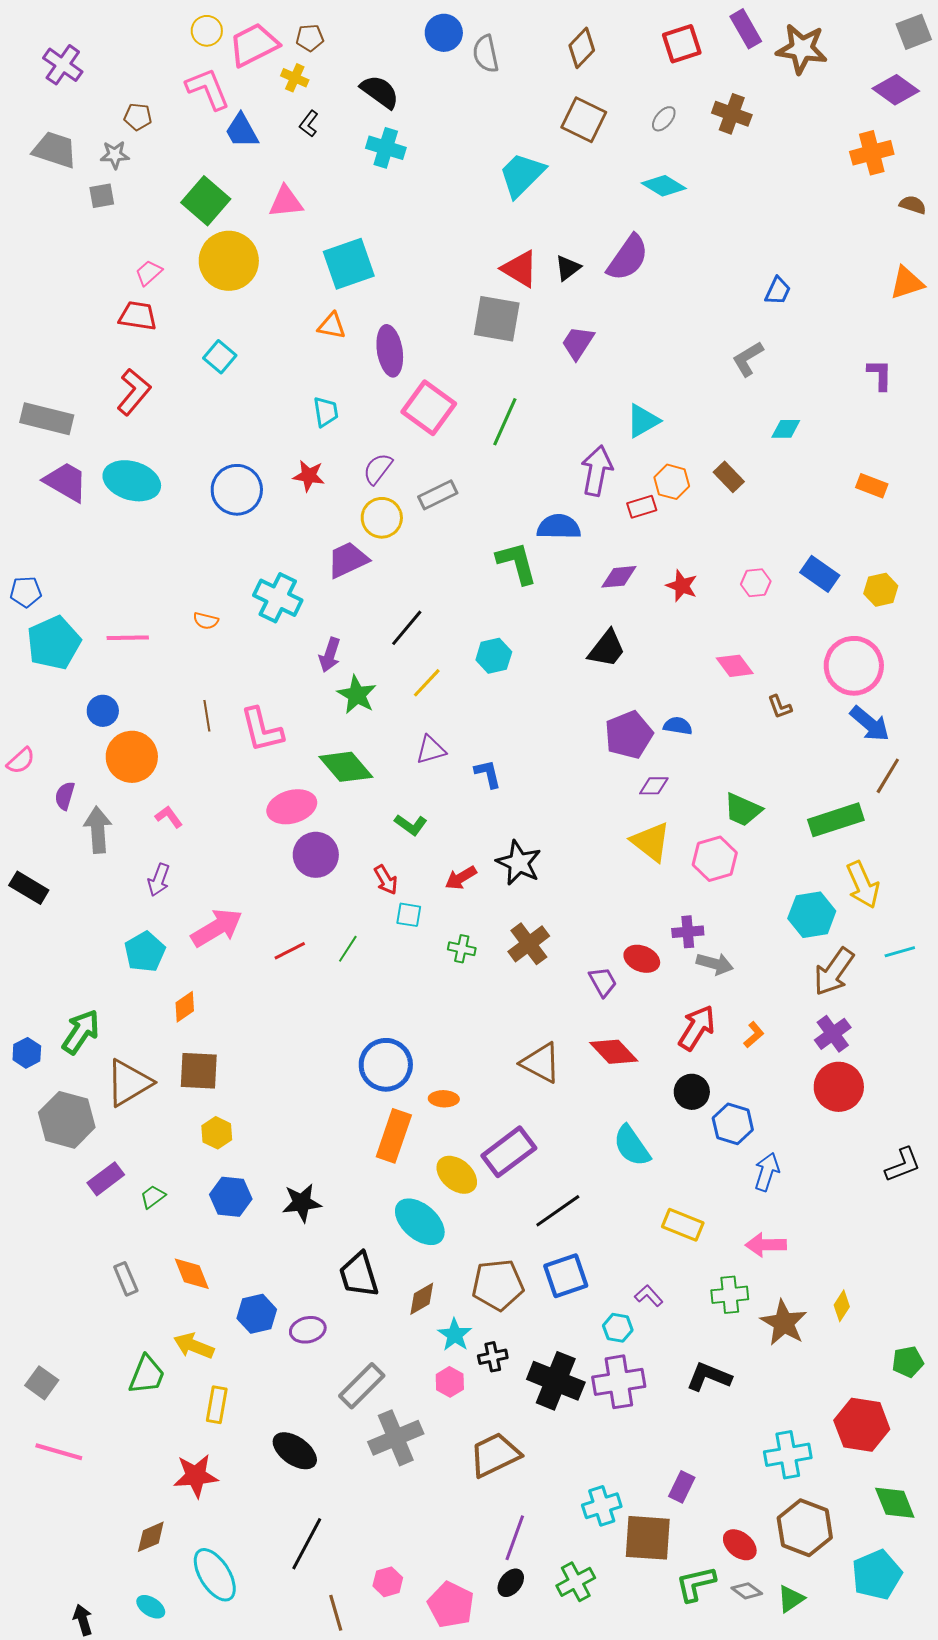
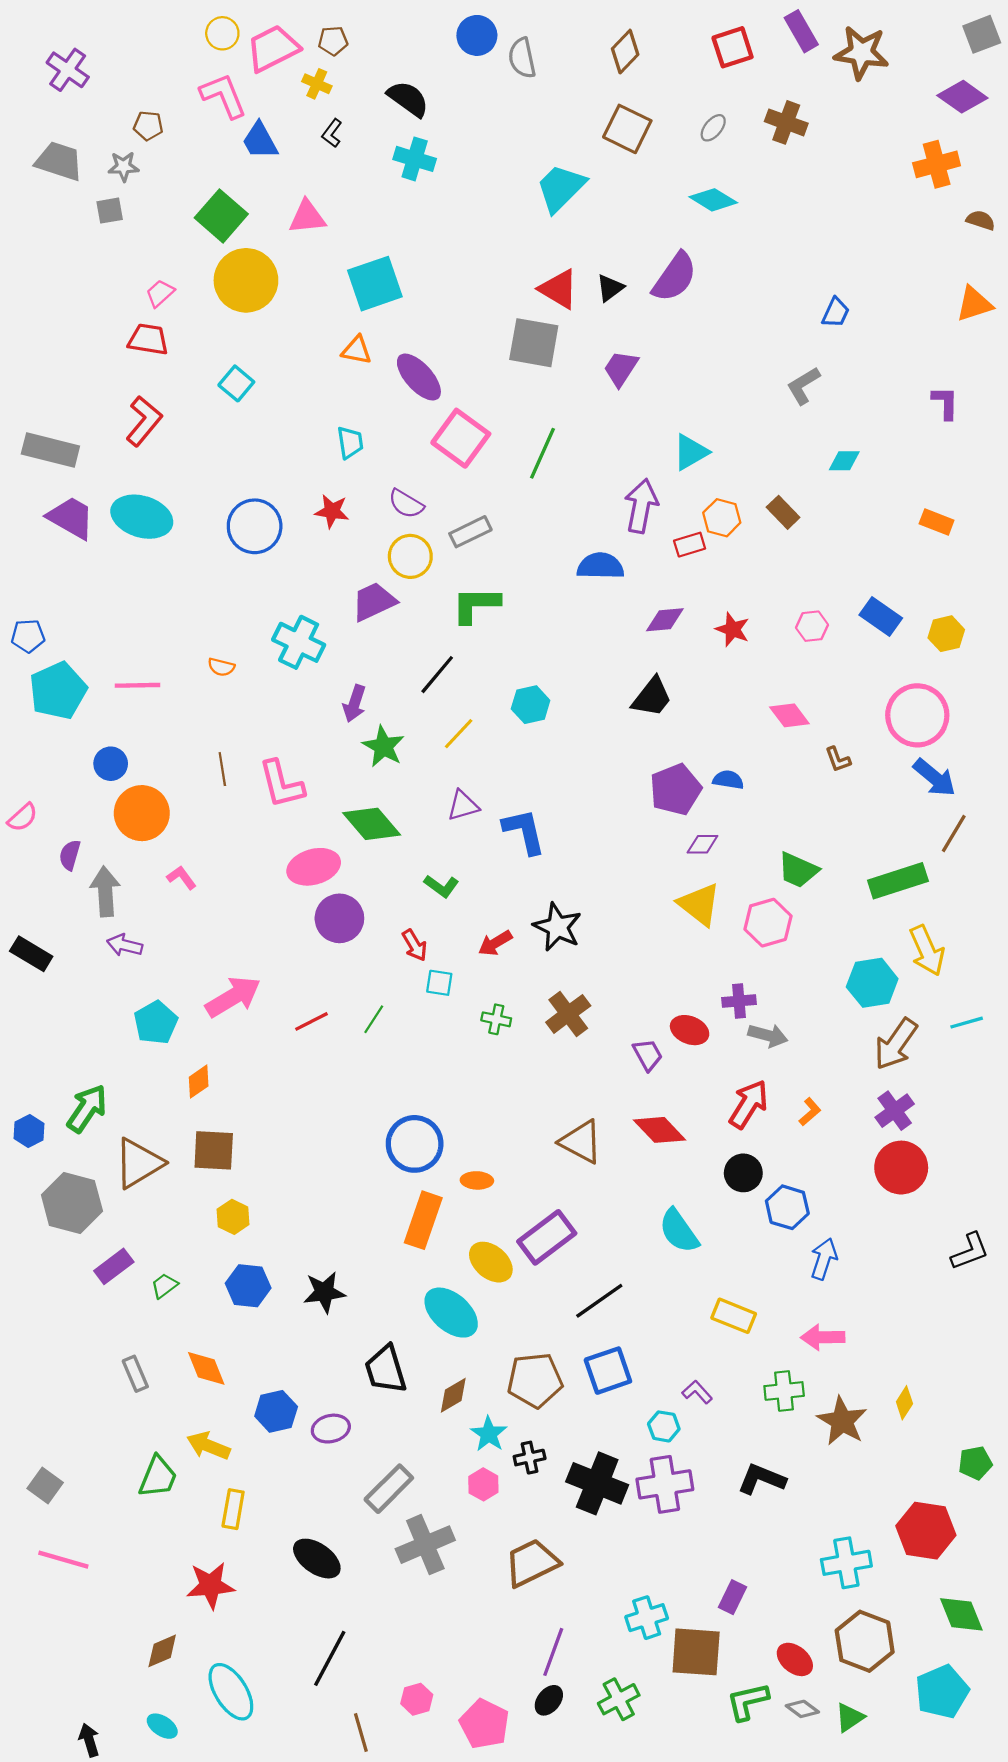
purple ellipse: (390, 351) -> (419, 377), turned -33
purple semicircle: (378, 469) -> (406, 504), turned -96
green L-shape: (517, 563) -> (476, 605), moved, turned -75
blue L-shape: (488, 774) -> (524, 831), size x1.5
purple arrow: (159, 880) -> (125, 945), moved, turned 84

